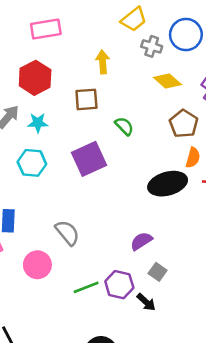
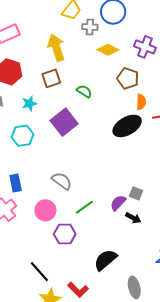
yellow arrow: (103, 62) -> (56, 48), size x1.5
cyan star: (38, 123) -> (29, 104), moved
purple semicircle: (141, 241) -> (118, 203), moved
purple hexagon: (119, 285) -> (65, 234), moved
green line: (86, 287) -> (84, 207), moved

